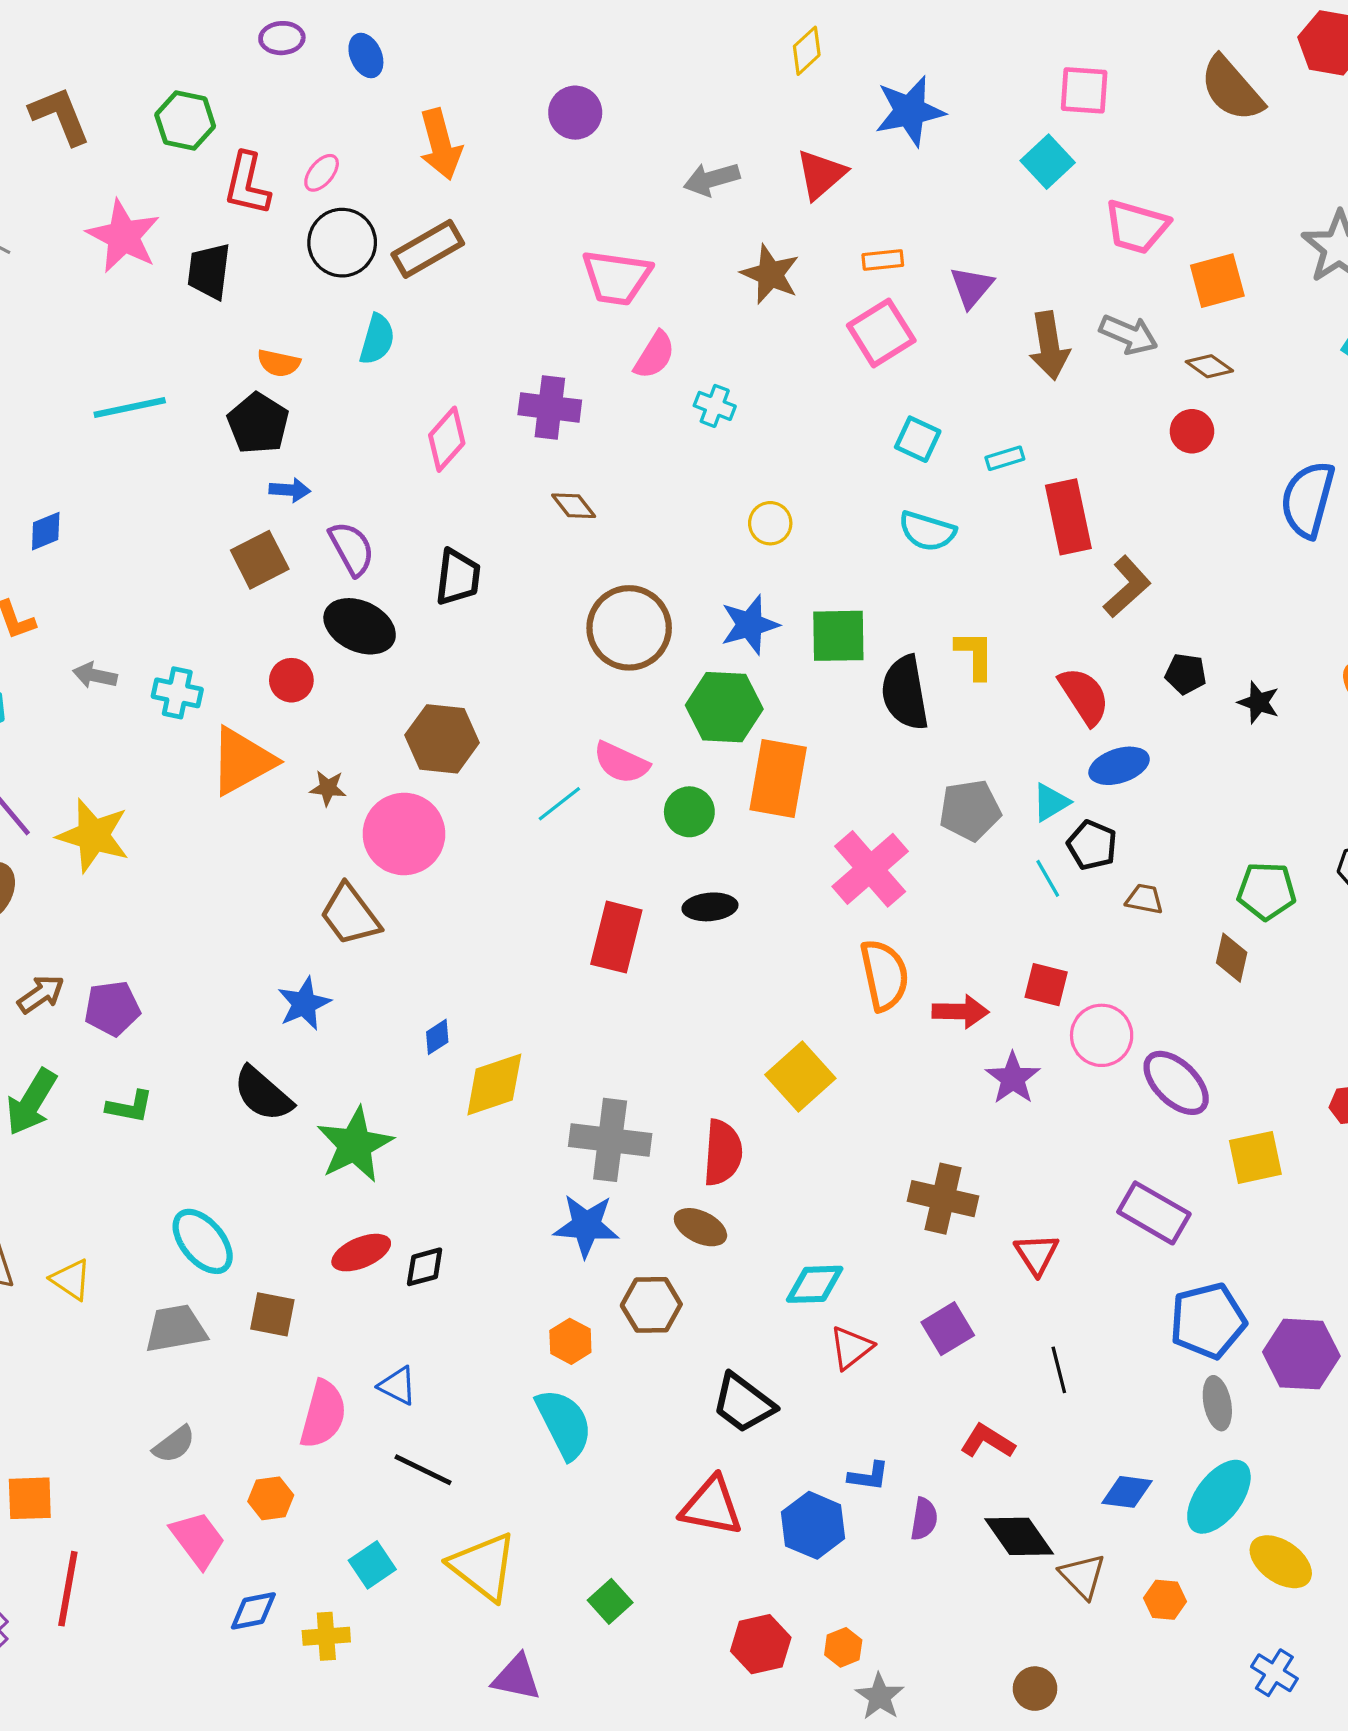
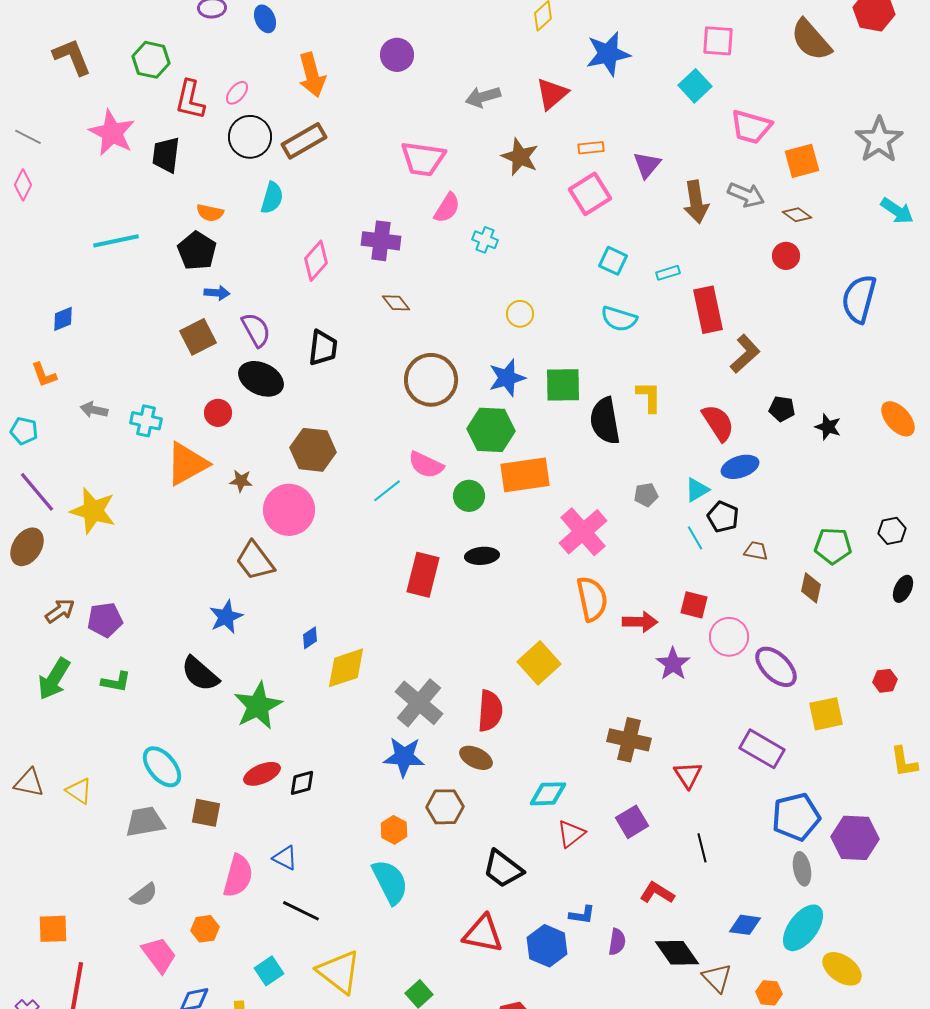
orange rectangle: (778, 778) -> (525, 475), turned 72
gray pentagon: (970, 810) -> (646, 495), size x0.6
gray cross: (610, 1140) -> (419, 703), turned 33

